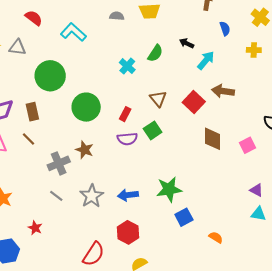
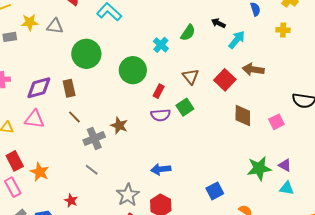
green circle: (86, 107) -> (133, 70), moved
brown line: (29, 139) -> (74, 117), moved
green star: (169, 189) -> (259, 168), moved
gray star: (92, 196) -> (128, 195), moved

